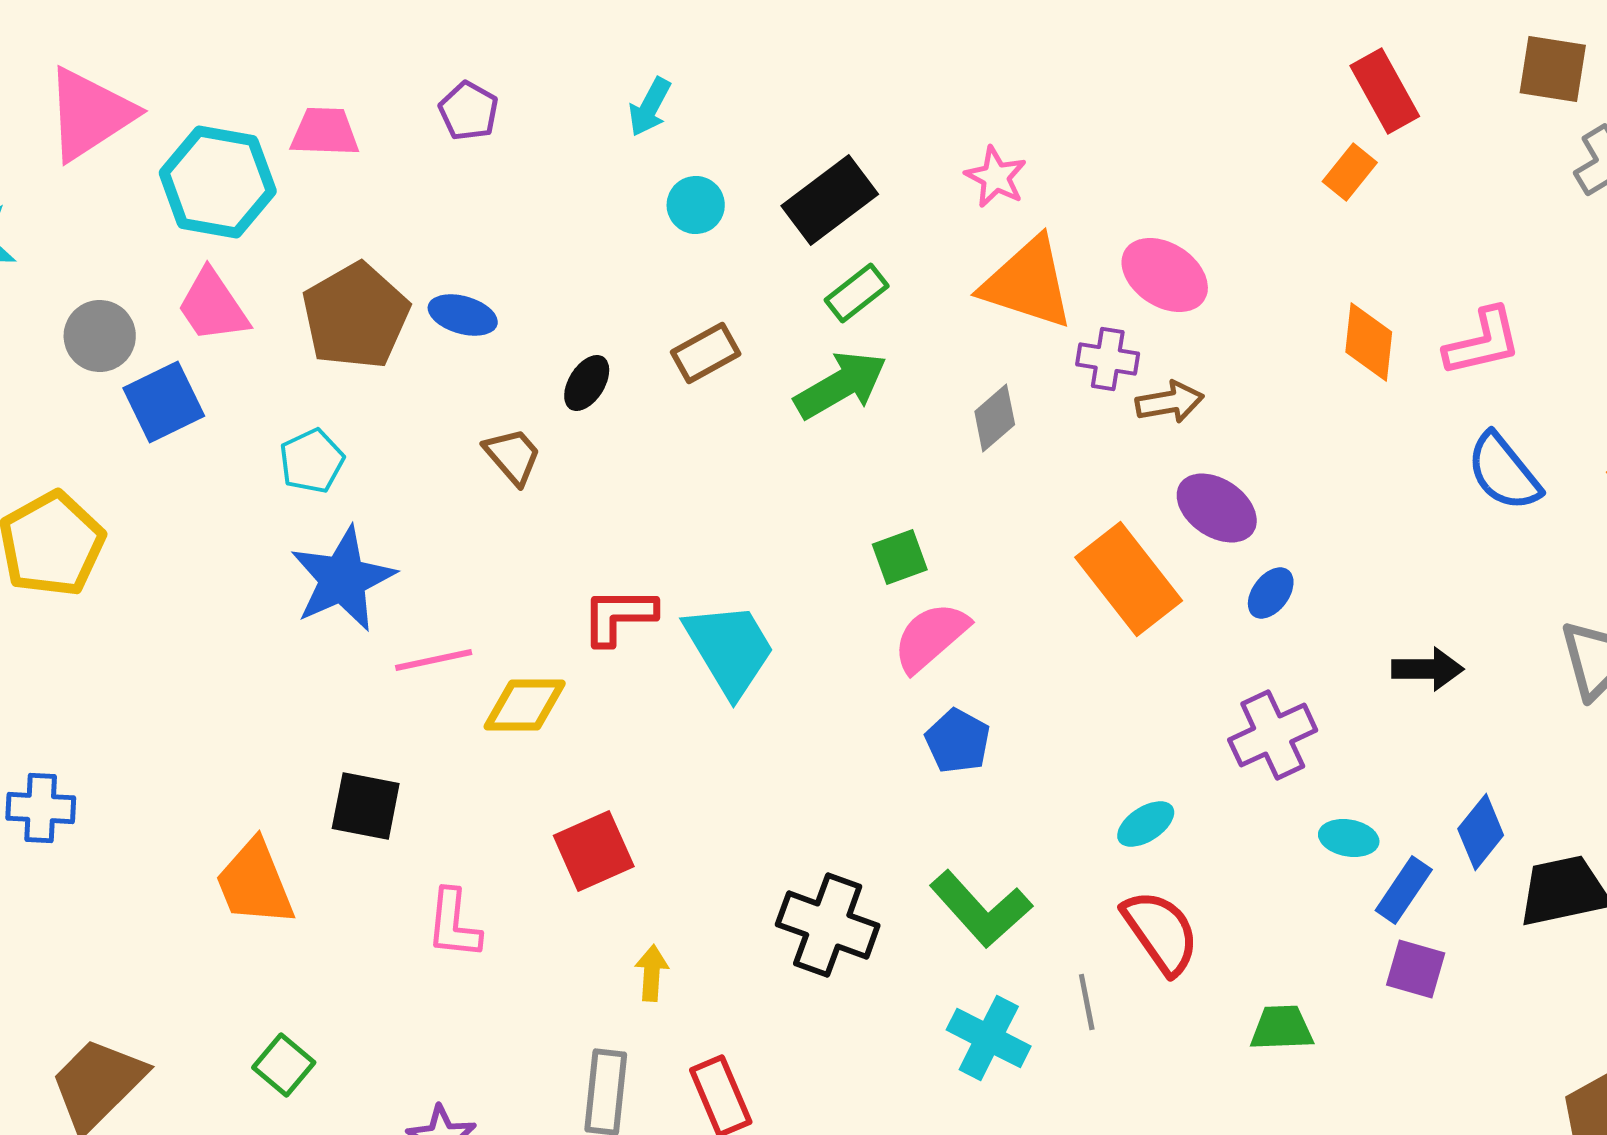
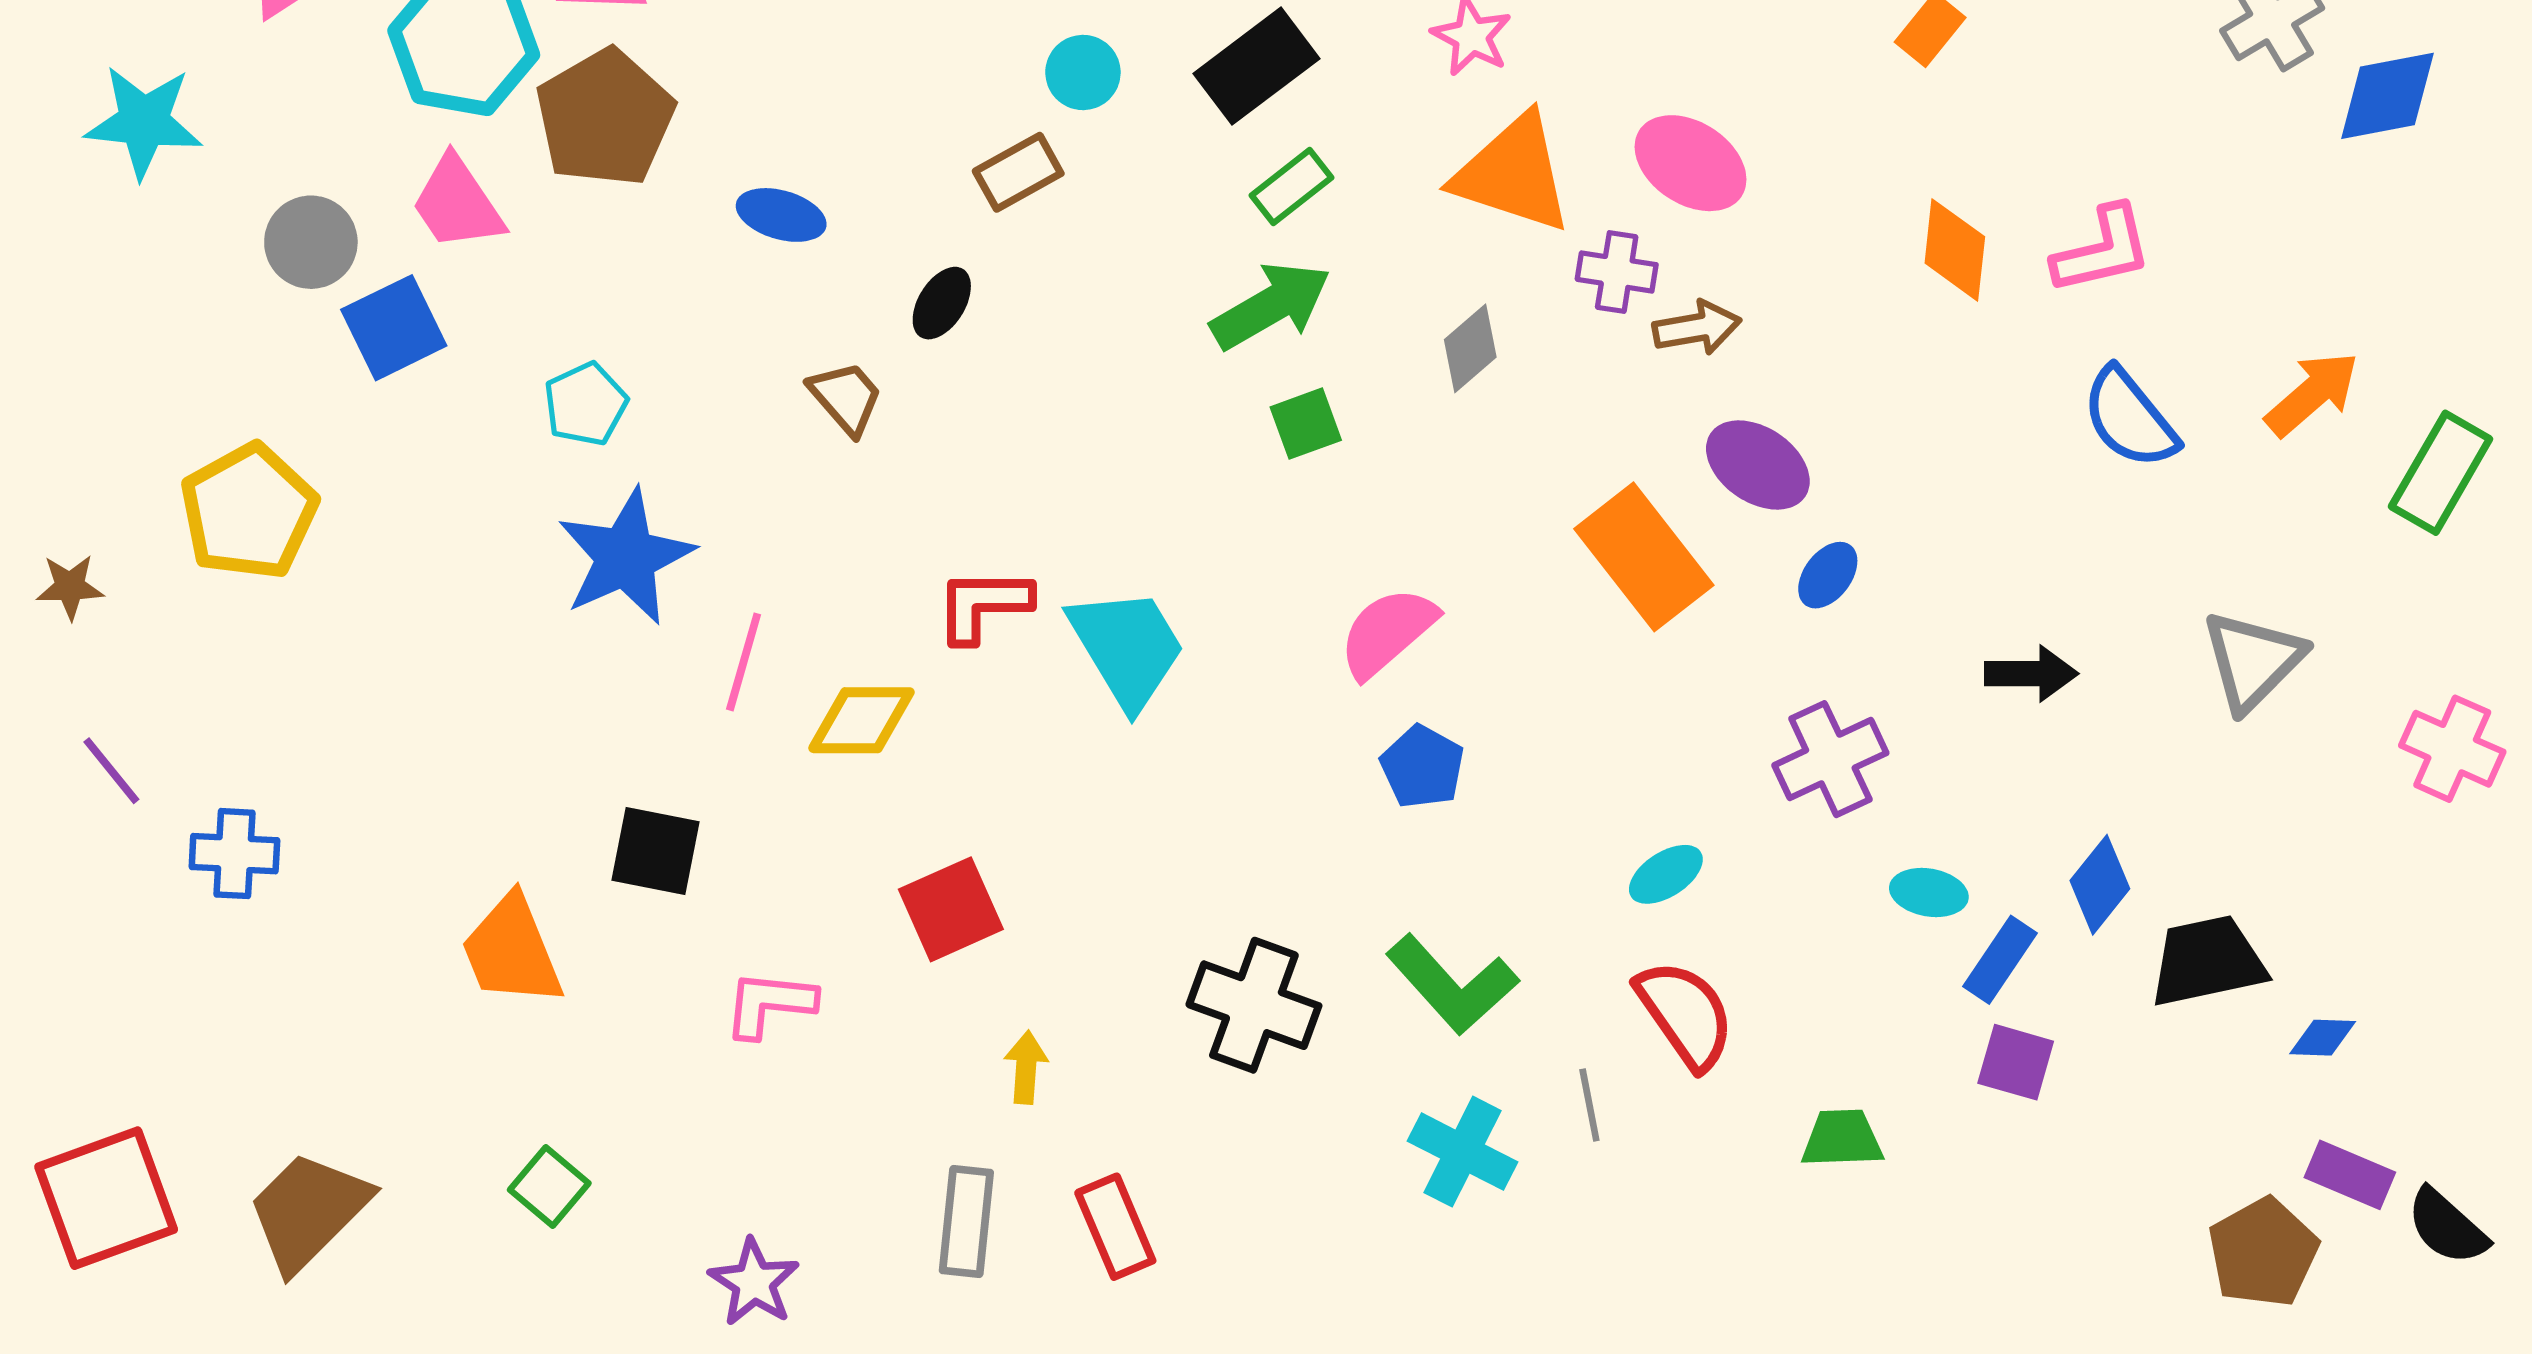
brown pentagon: (356, 316) -> (605, 118), moved
brown rectangle: (706, 353) -> (1018, 172), moved
green square: (900, 557) -> (1306, 424), moved
pink line: (434, 660) -> (744, 662), turned -62
pink L-shape: (454, 924) -> (769, 1004), turned 90

